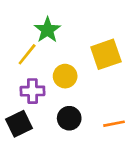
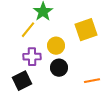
black circle: (69, 118) -> (59, 68), moved

